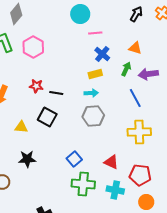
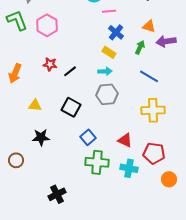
yellow rectangle: (95, 74) -> (109, 52), turned 48
purple arrow: (148, 74) -> (166, 41), moved
black line: (56, 93) -> (70, 71), turned -48
blue line: (135, 98) -> (149, 76), turned -30
black square: (47, 117) -> (71, 107), moved
orange circle: (146, 202) -> (169, 179), moved

